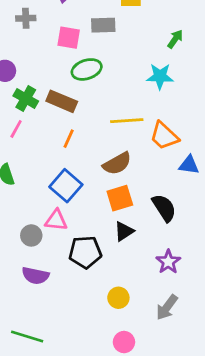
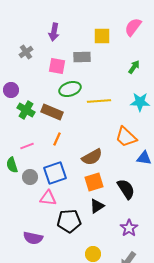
gray cross: (26, 18) -> (26, 52), turned -32
cyan star: (160, 76) -> (140, 102), moved
yellow line: (127, 121) -> (99, 101), moved
pink line: (16, 129) -> (27, 146), moved, turned 40
blue square: (66, 186) -> (55, 173), turned 30
gray circle: (31, 235) -> (30, 177), moved

